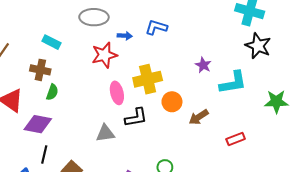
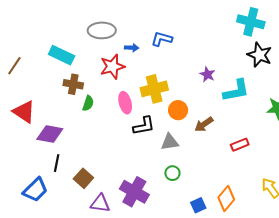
cyan rectangle: (52, 42) -> (62, 55), size x1.4
brown cross: (40, 70) -> (73, 84), moved
green semicircle: (52, 92) -> (88, 103), moved
gray triangle: (105, 133) -> (170, 142), moved

